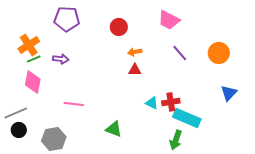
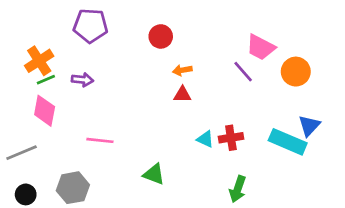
pink trapezoid: (169, 20) -> (261, 47), moved
cyan rectangle: (187, 118) -> (288, 142), moved
black circle: (19, 130) -> (26, 194), moved

